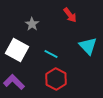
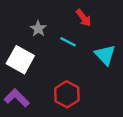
cyan line: (51, 54) -> (68, 42), moved

